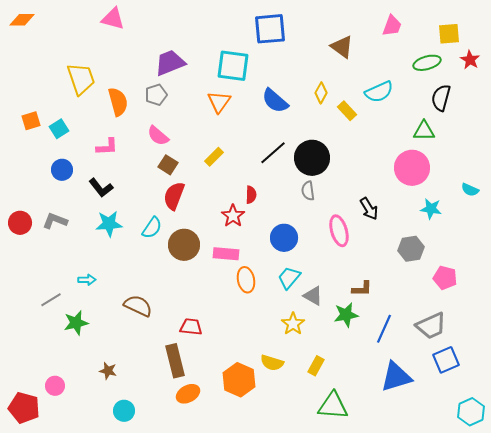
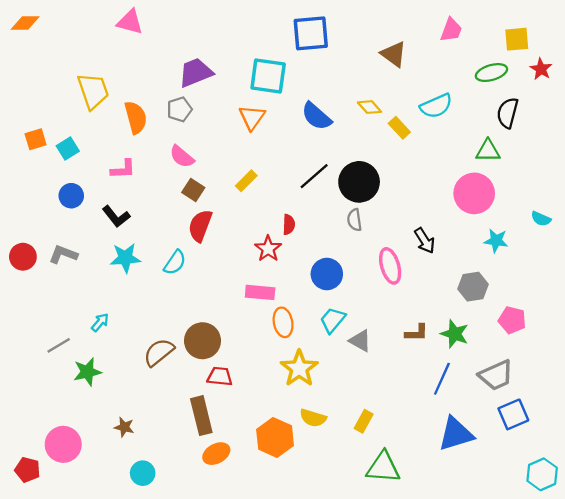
yellow diamond: (321, 93) -> (369, 107), turned -70
brown circle: (184, 245) -> (202, 341), moved
cyan arrow: (87, 280) -> (100, 322), turned -48
brown semicircle: (138, 306) -> (159, 352), turned -64
green star: (346, 315) -> (455, 334), moved, turned 30
yellow star: (293, 324) -> (299, 368), moved, size x1.4
pink circle: (55, 386) -> (63, 444), size x1.6
red pentagon: (24, 408) -> (28, 470), size x0.7

